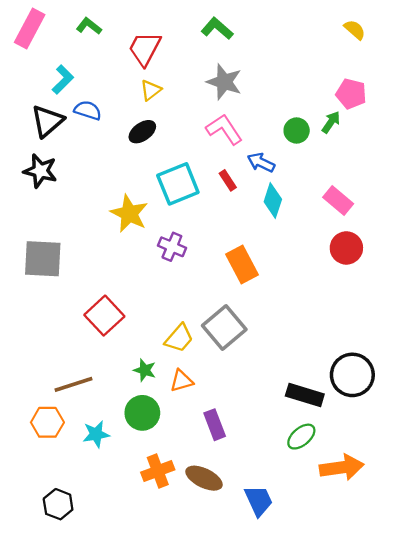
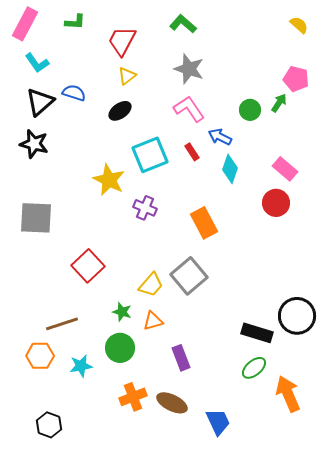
green L-shape: (89, 26) -> (75, 22), turned 145
cyan L-shape: (63, 79) -> (37, 63), moved, turned 100
red circle: (346, 248) -> (276, 203), moved
orange arrow: (342, 467) -> (288, 394), turned -105

